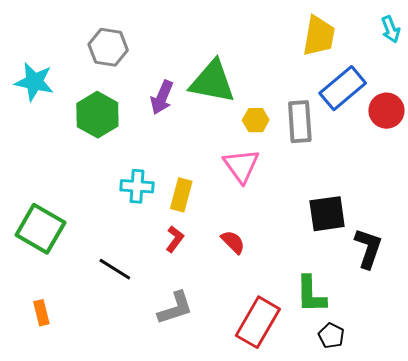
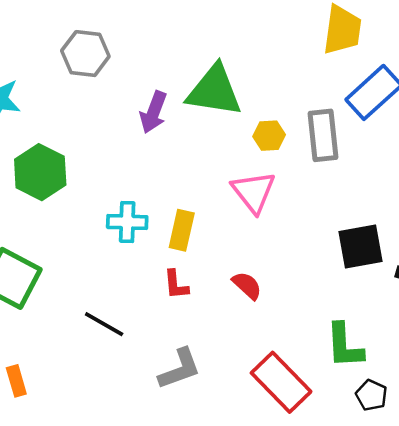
green hexagon: (97, 115) -> (40, 172), moved
red L-shape: (175, 239) -> (176, 285), turned 140
red rectangle: (258, 322) -> (281, 382), turned -72

